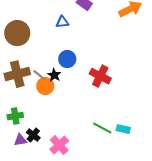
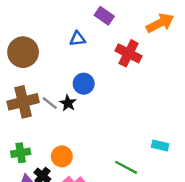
red cross: (100, 76) -> (129, 53), moved
orange circle: (45, 86) -> (62, 156), moved
cyan rectangle: (123, 129) -> (160, 145), moved

